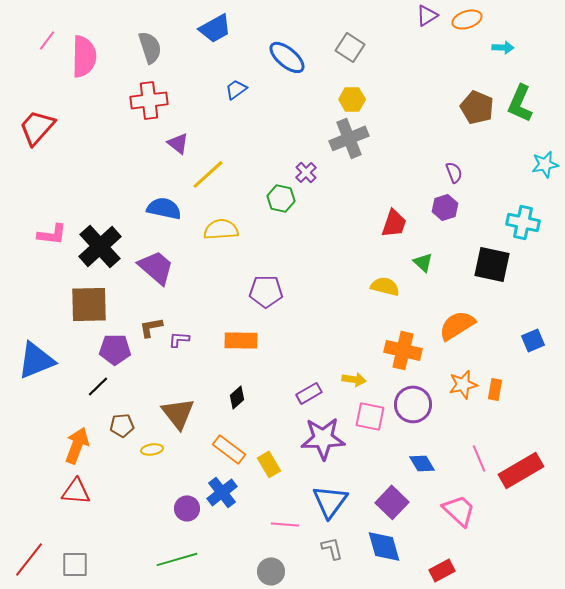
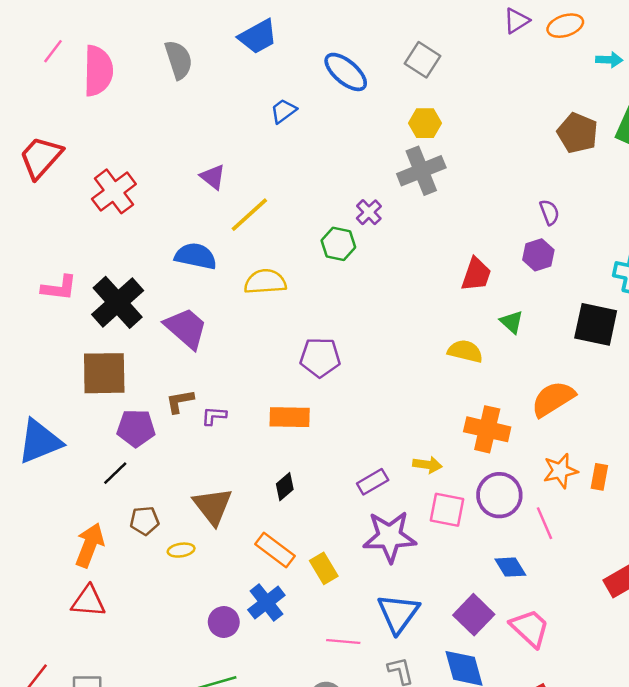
red cross: (149, 100) -> (114, 191), moved, turned -30
pink line: (479, 458) -> (545, 523), moved
pink trapezoid: (459, 510) -> (530, 628), moved

